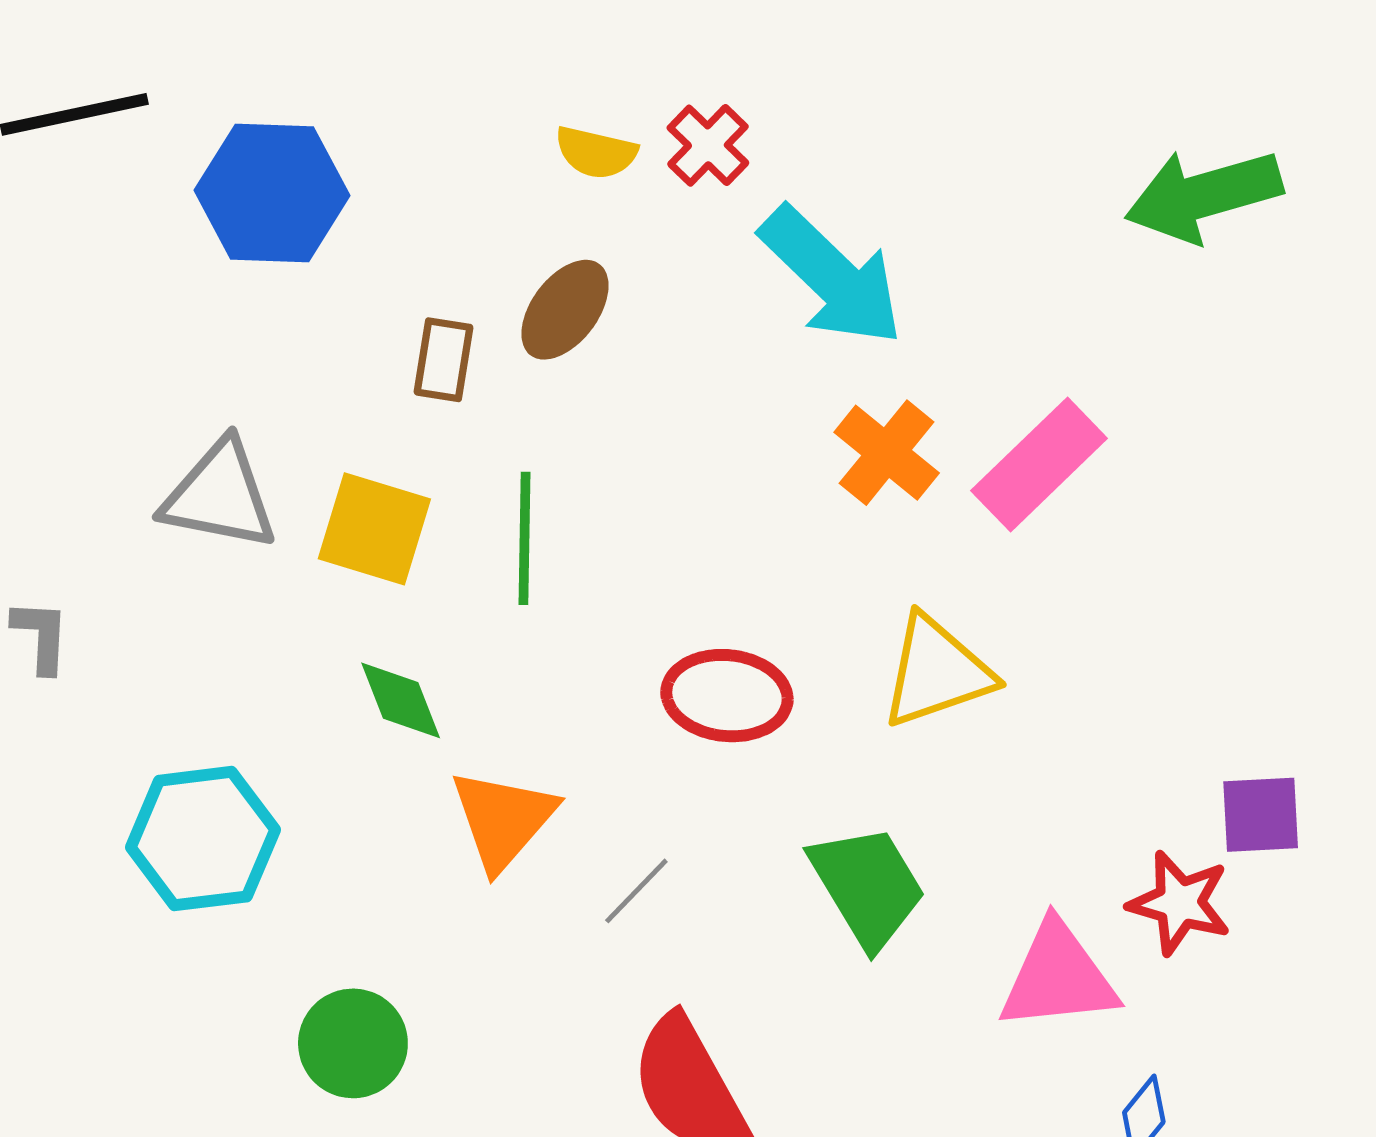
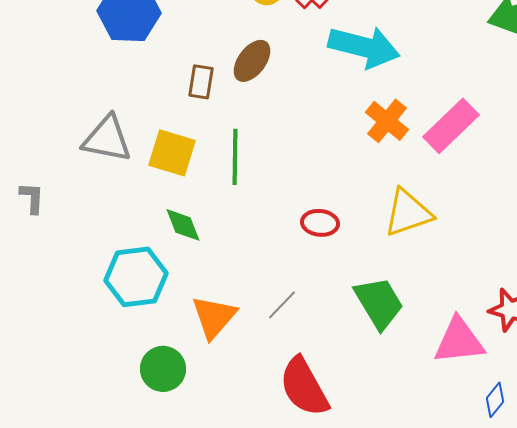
cyan arrow: (832, 276) -> (364, 47), turned -30
red ellipse: (727, 696) -> (320, 223), size x0.7
orange triangle: (503, 819) -> (214, 317), moved
cyan hexagon: (203, 839) -> (136, 277), moved

